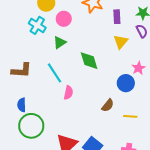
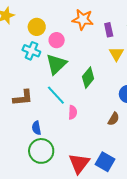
green triangle: (60, 42) -> (56, 64), size x1.6
green diamond: (89, 61) -> (88, 78), turned 65
blue semicircle: (22, 105) -> (36, 128), moved

